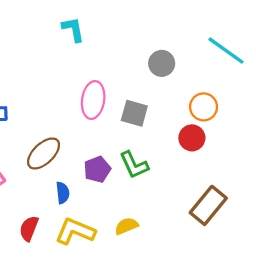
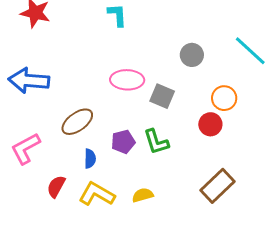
pink ellipse: (93, 100) -> (127, 80), turned 76

